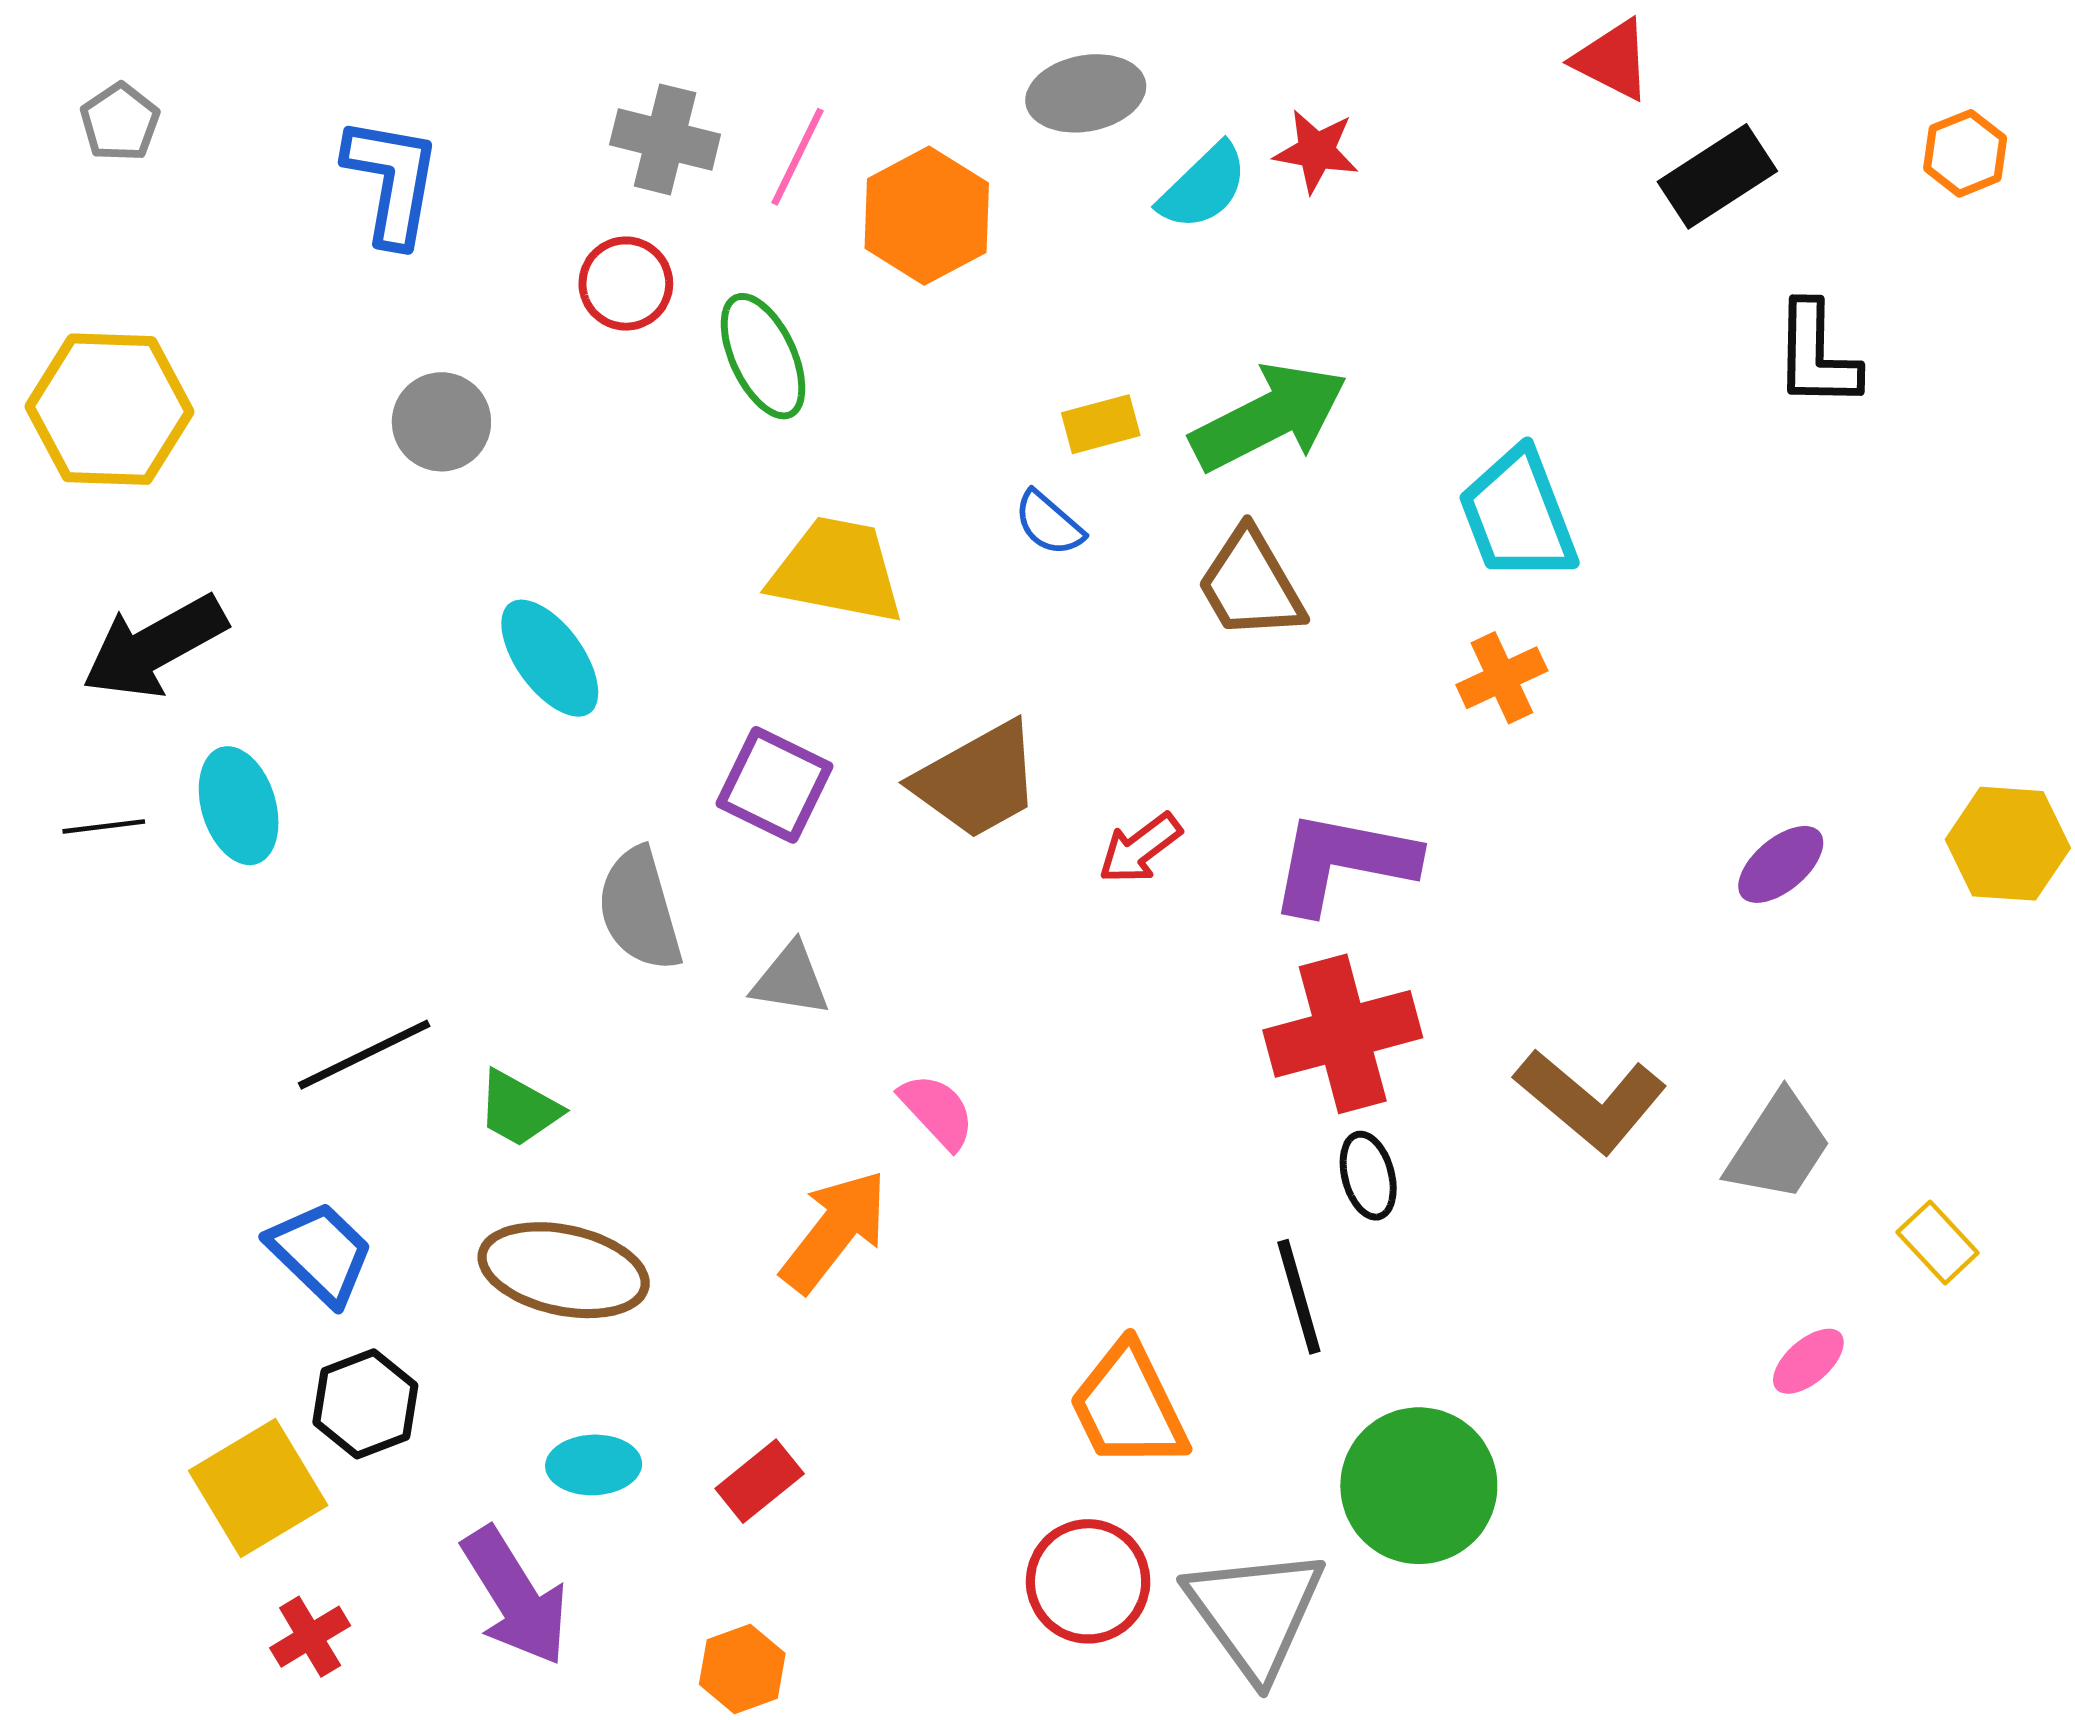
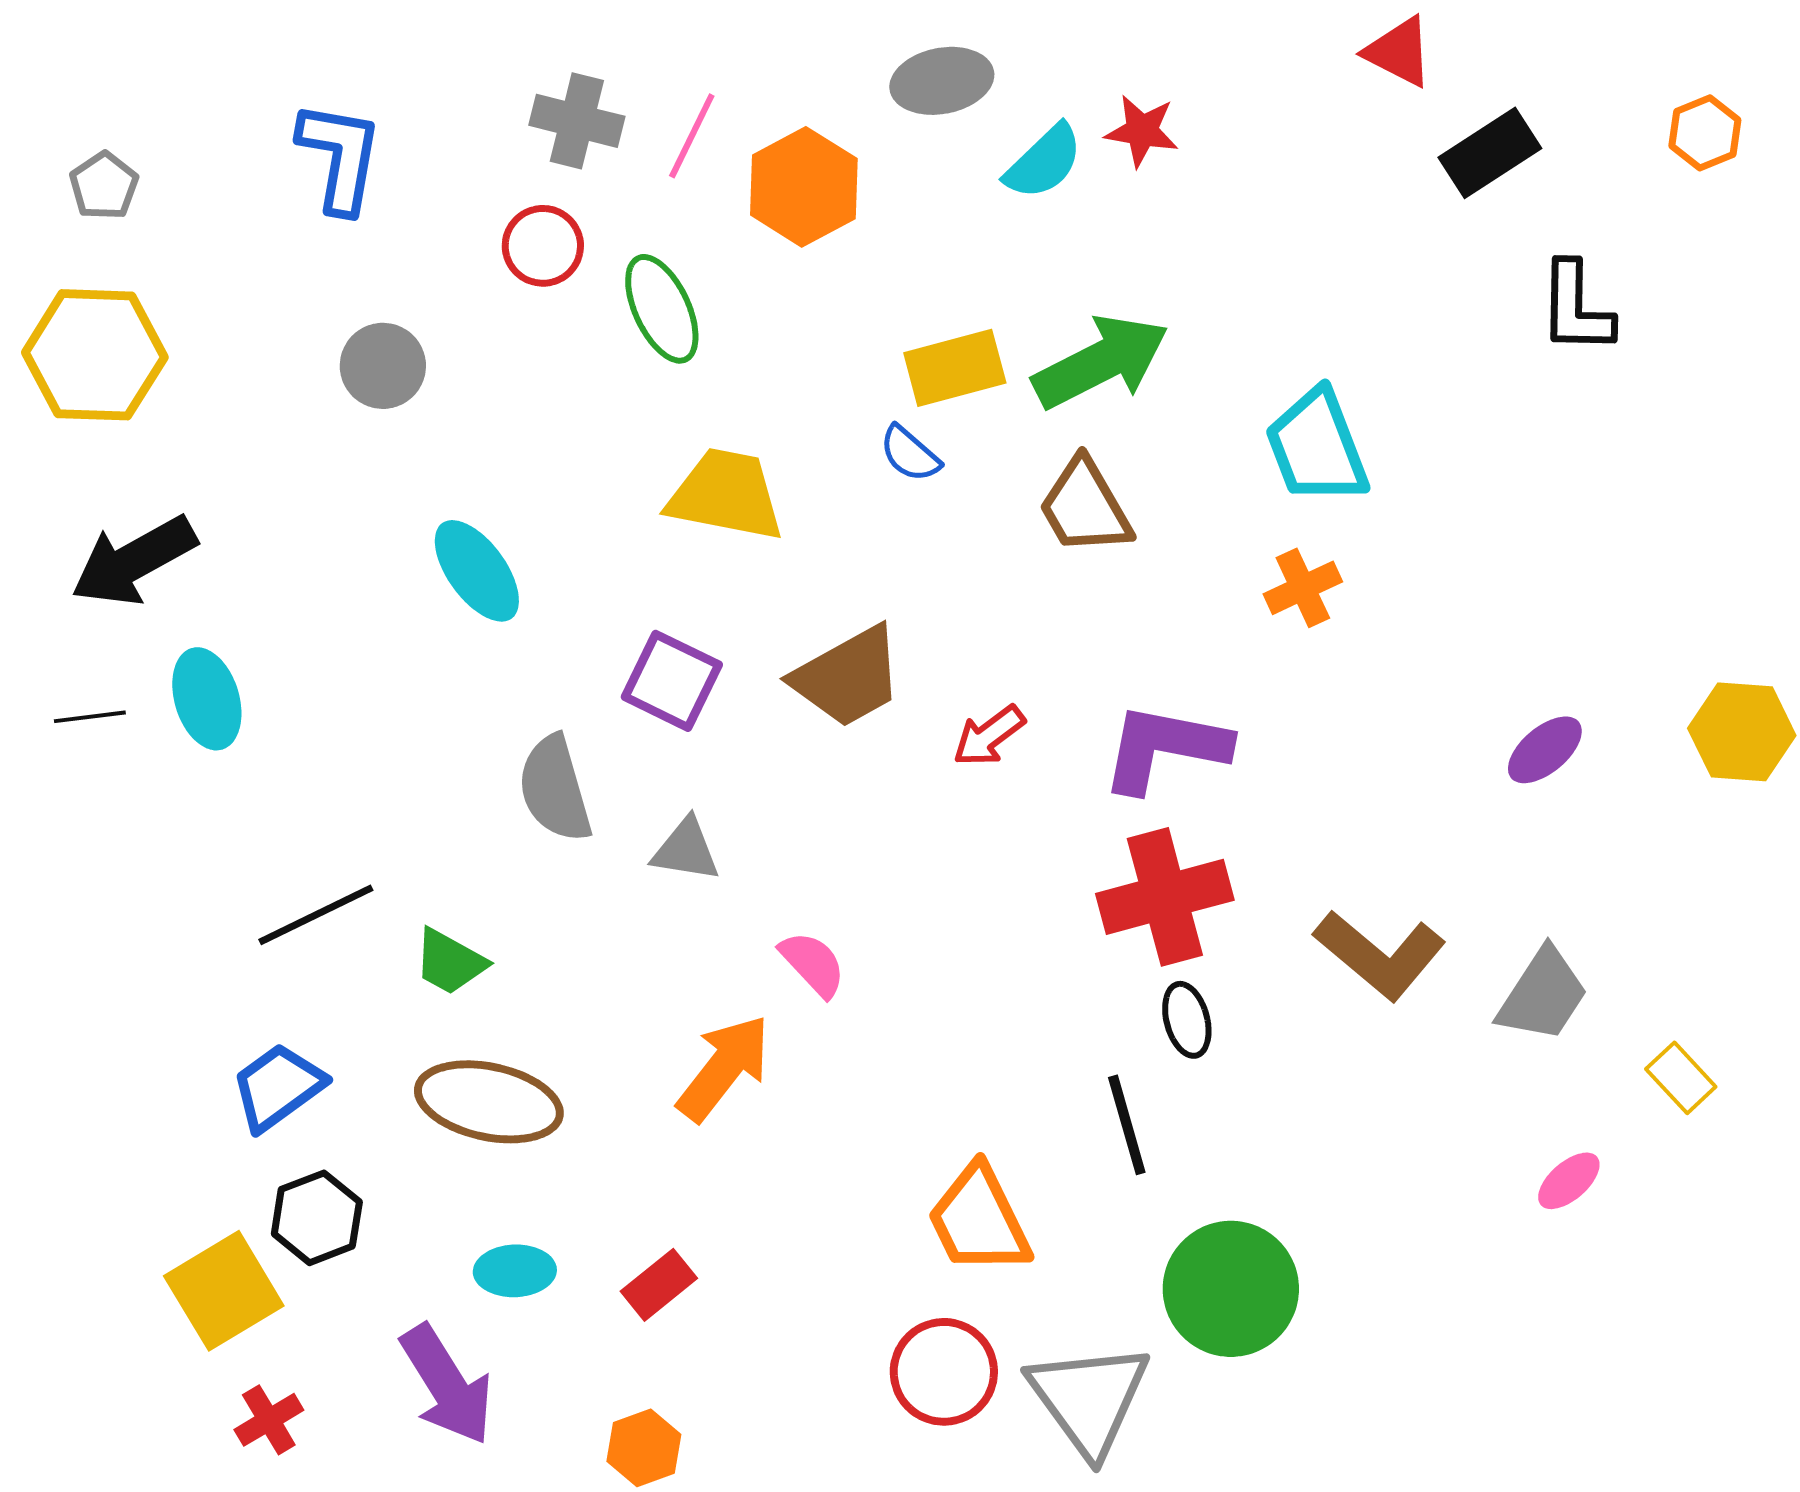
gray pentagon: (120, 122) -> (104, 186), moved
yellow rectangle: (1101, 424) -> (955, 368), size x1.5
blue trapezoid: (320, 1253) -> (278, 1087), turned -80

